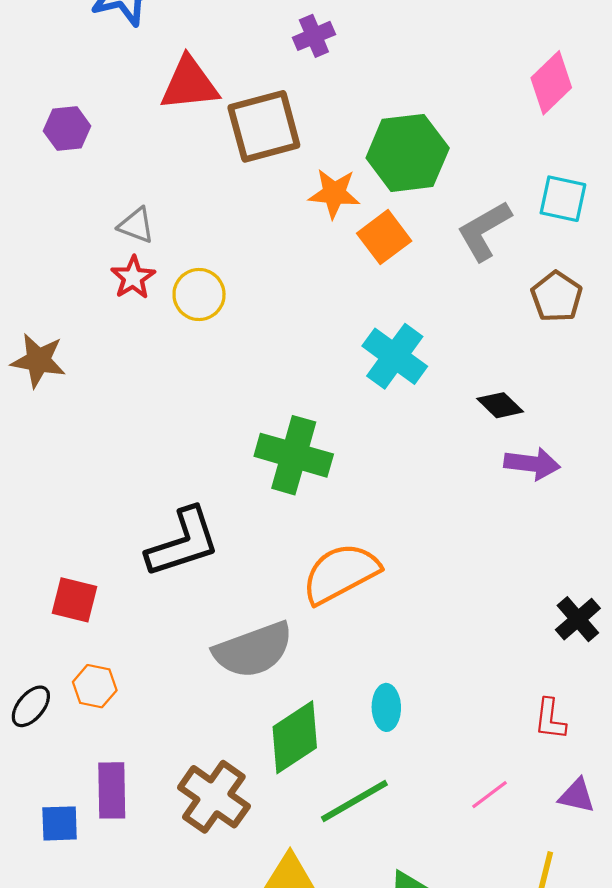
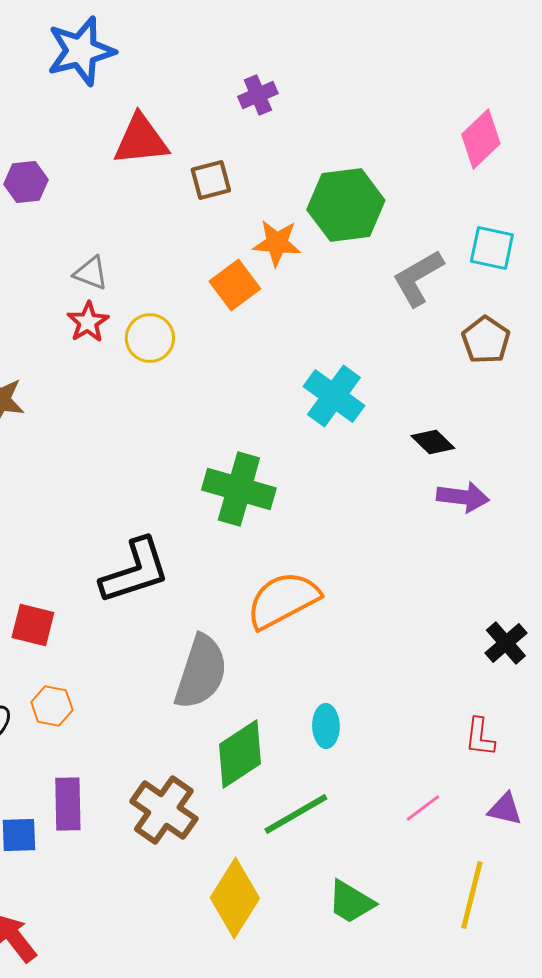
brown square: (264, 126) -> (211, 180), size x0.6
orange square: (384, 237) -> (235, 285), moved
gray semicircle: (253, 650) -> (201, 672), turned -52

